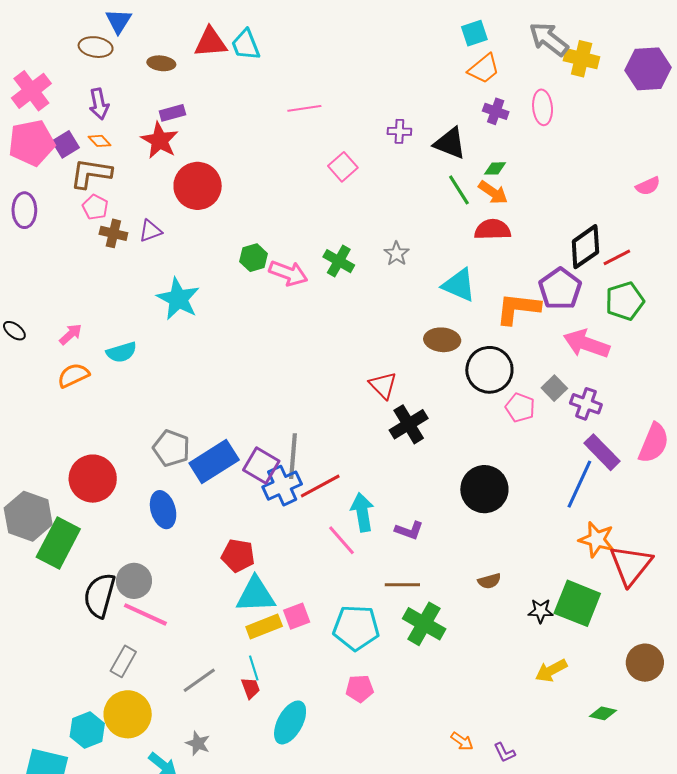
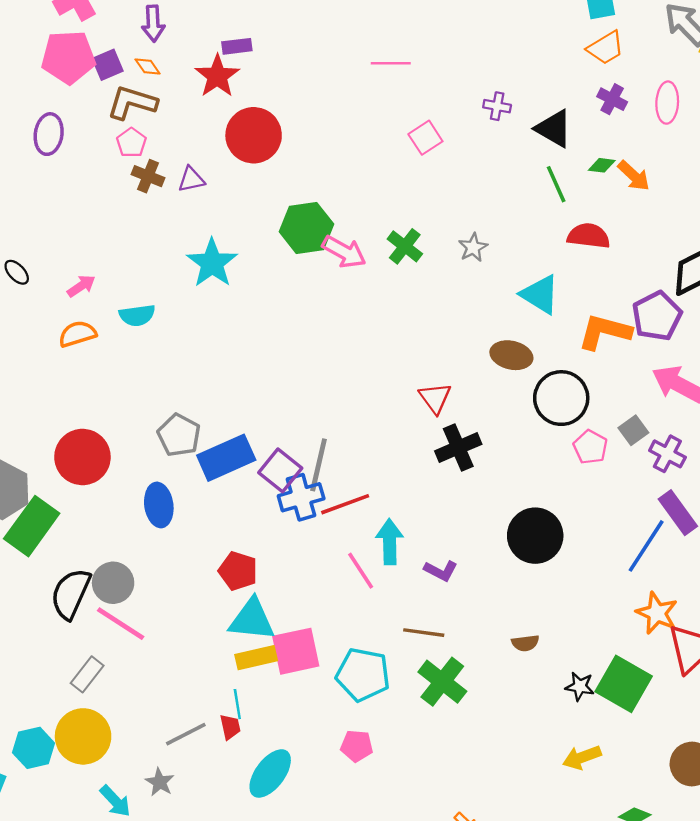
orange arrow: (493, 193) -> (634, 176), moved
green hexagon: (254, 258) -> (307, 228), size x1.6
pink square: (297, 616) -> (296, 651), size x1.6
gray line: (199, 680) -> (186, 734), moved

